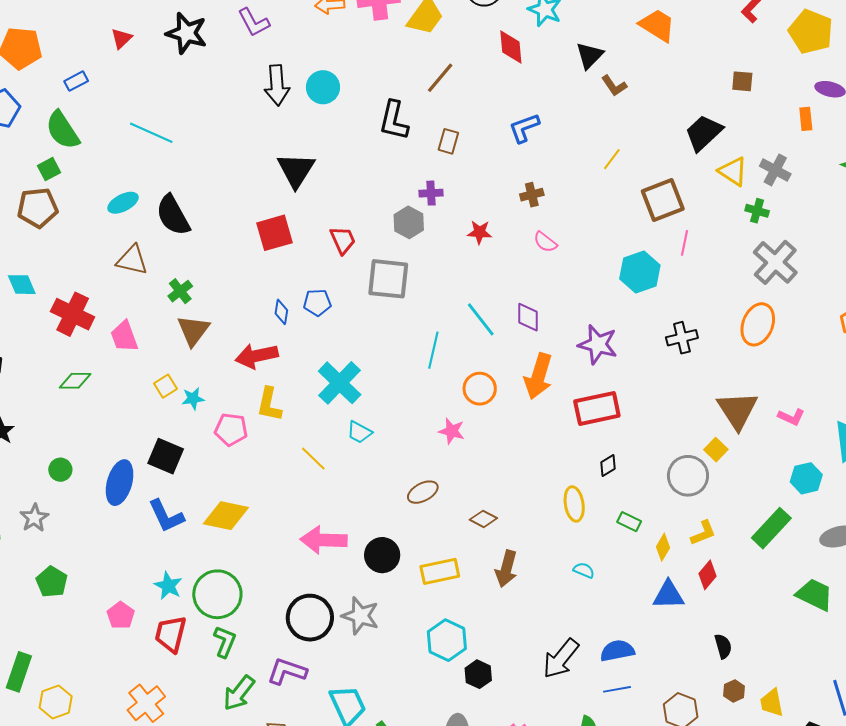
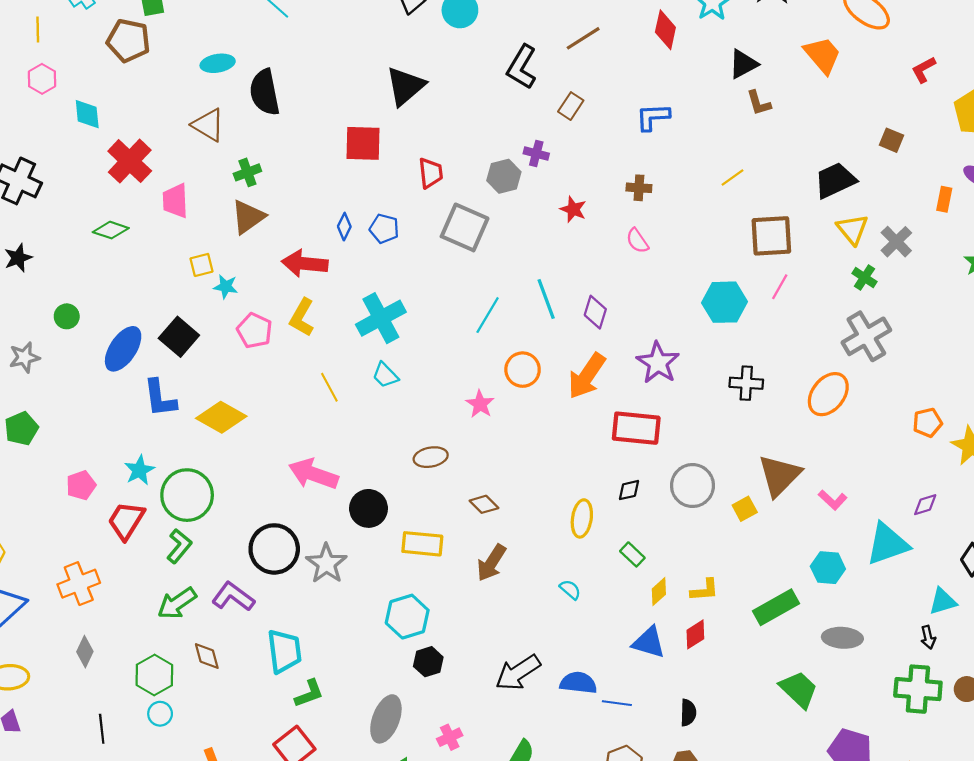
gray circle: (688, 476) -> (692, 486), moved
blue line: (617, 689) -> (617, 703), moved

